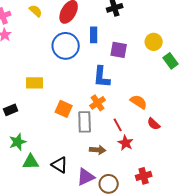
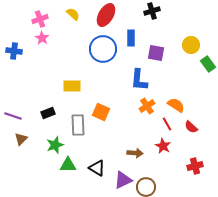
orange cross: (98, 103) -> (147, 106), moved
gray rectangle: (85, 122) -> (78, 125), moved
red line: (118, 125) -> (167, 124), moved
red cross: (144, 176) -> (195, 166), moved

